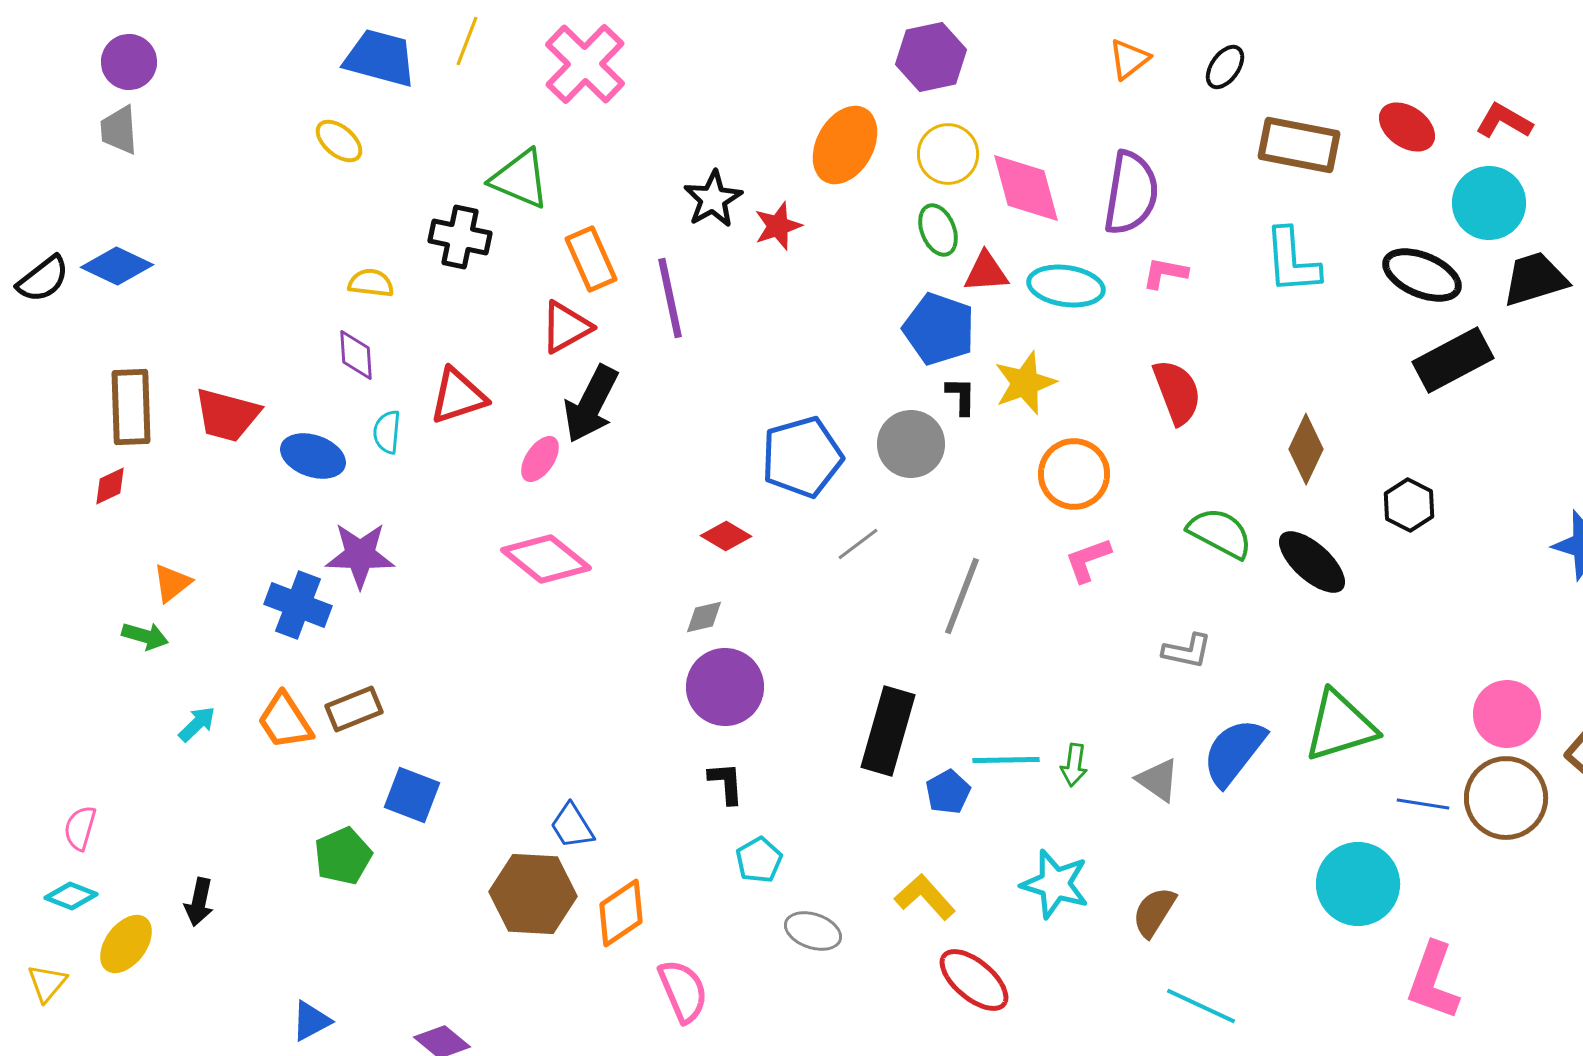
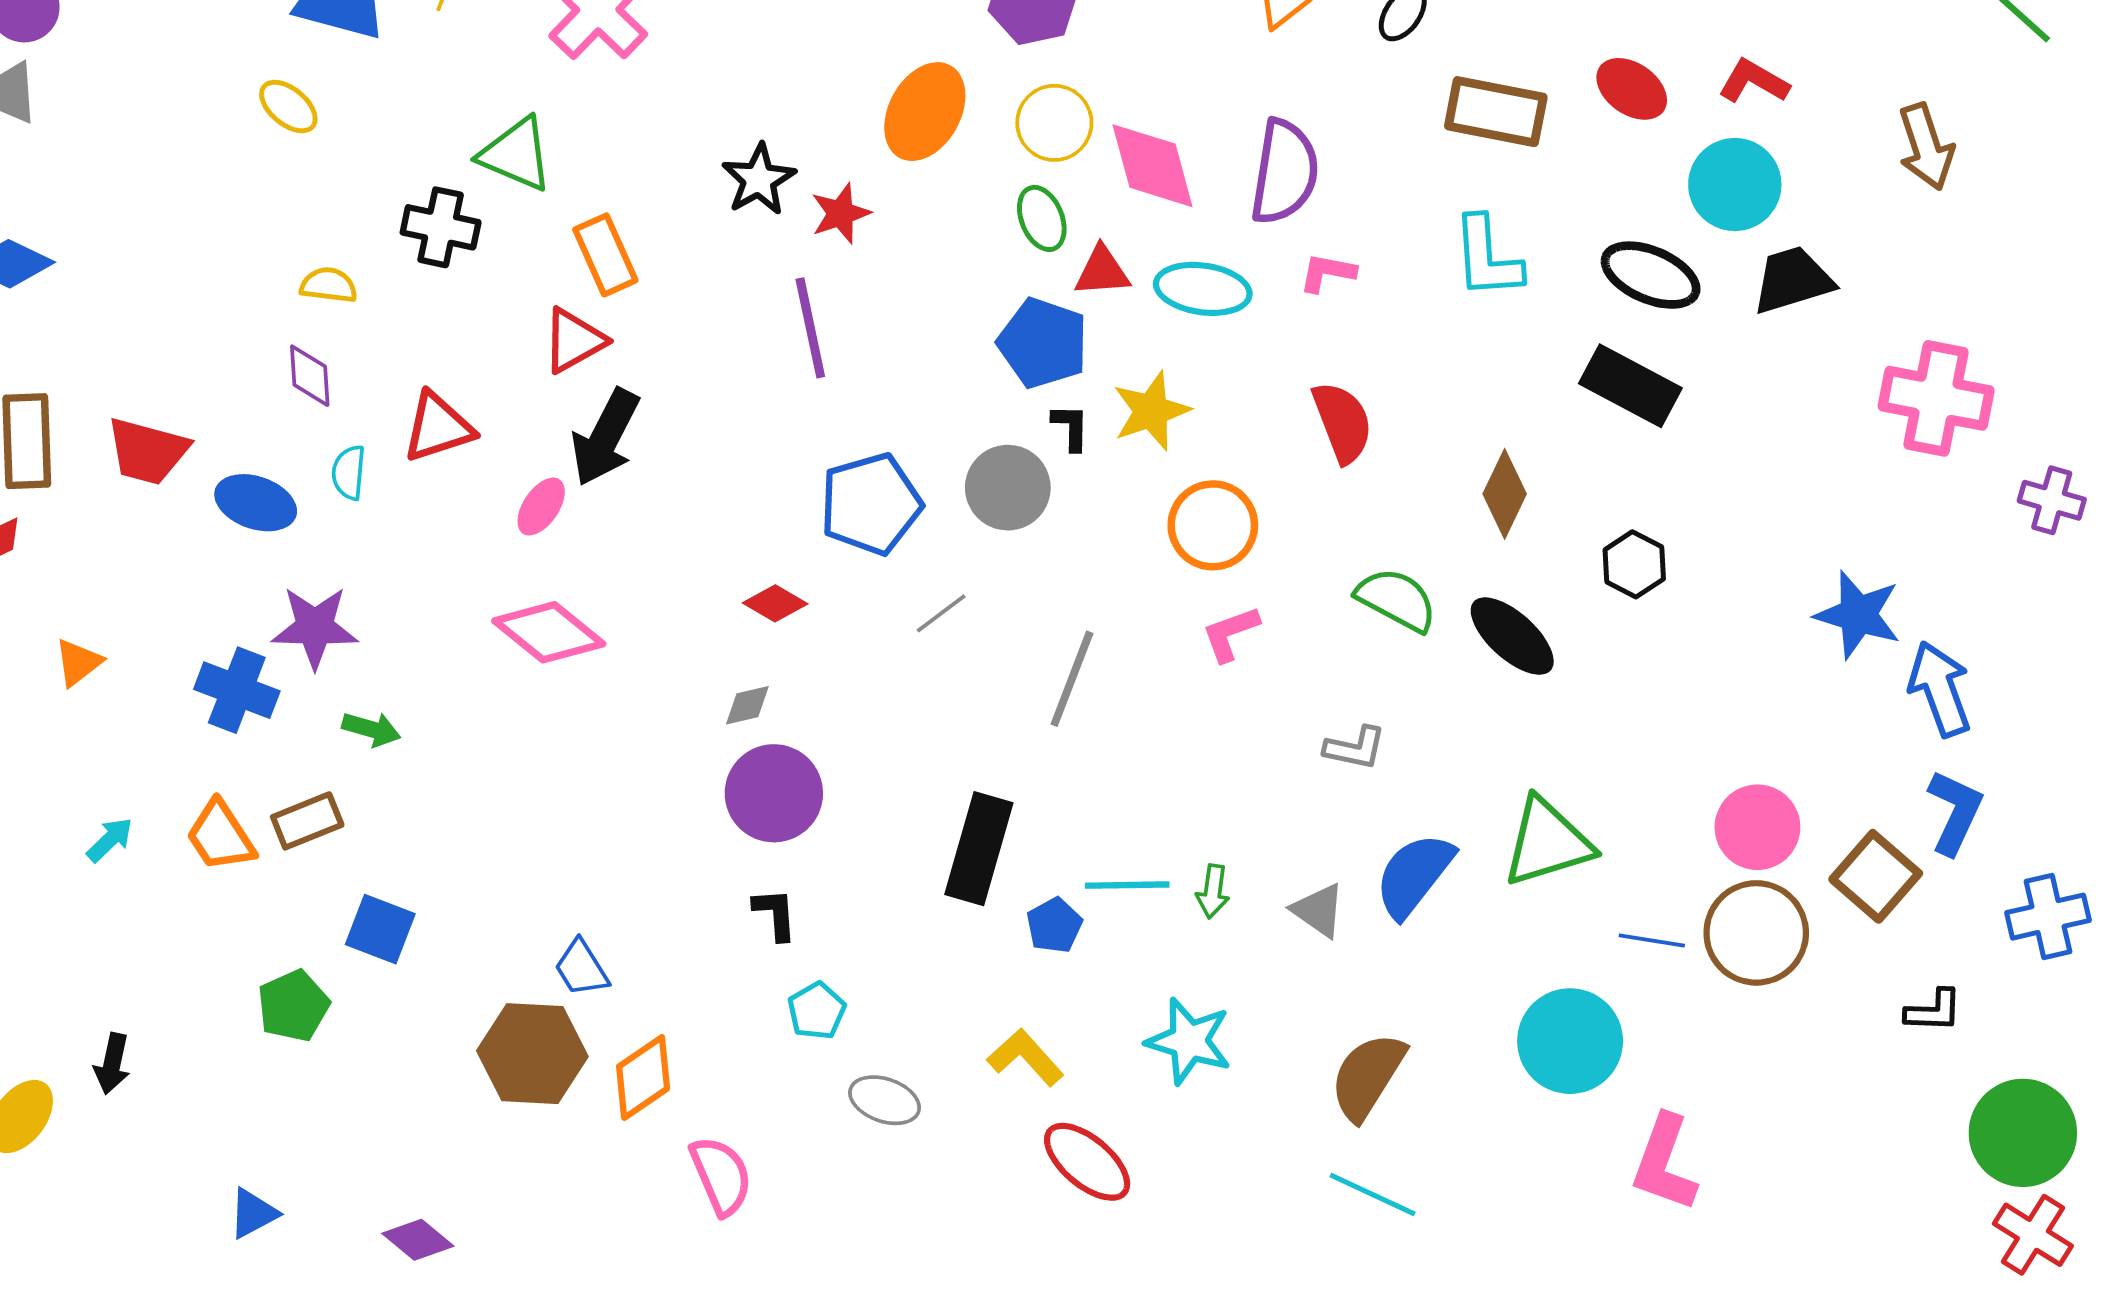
purple line: (670, 298) -> (810, 328), moved
black rectangle: (1453, 360) -> (1630, 386), moved, turned 56
green arrow: (145, 636) -> (371, 729), moved
brown semicircle: (1154, 912) -> (1368, 1076), moved, size x1.4

